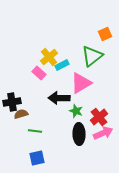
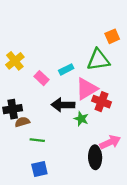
green triangle: (92, 56) -> (98, 60), turned 30
yellow cross: (49, 57) -> (15, 61), moved
red cross: (99, 117) -> (102, 102), moved, turned -30
black ellipse: (79, 134) -> (95, 157), moved

